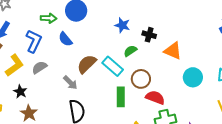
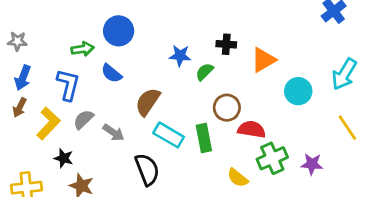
blue star: (122, 25) -> (180, 56), moved
orange triangle: (173, 51) -> (263, 60), turned -42
cyan rectangle: (113, 66) -> (169, 135), moved
gray arrow: (70, 83) -> (113, 133), moved

